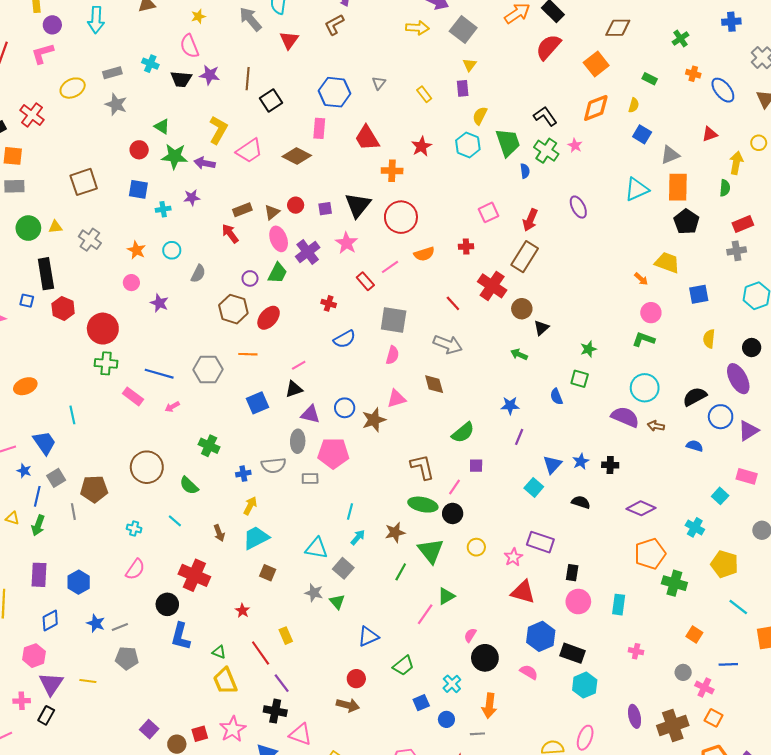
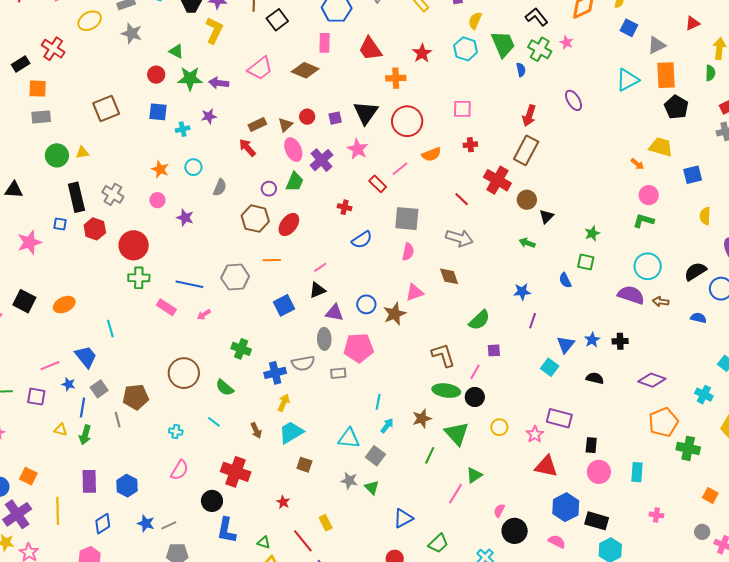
yellow L-shape: (218, 130) -> (214, 30), moved
pink square: (488, 212) -> (462, 109), moved, turned 30
gray cross: (90, 240) -> (113, 194), moved
blue cross: (243, 474) -> (275, 373), size x1.5

